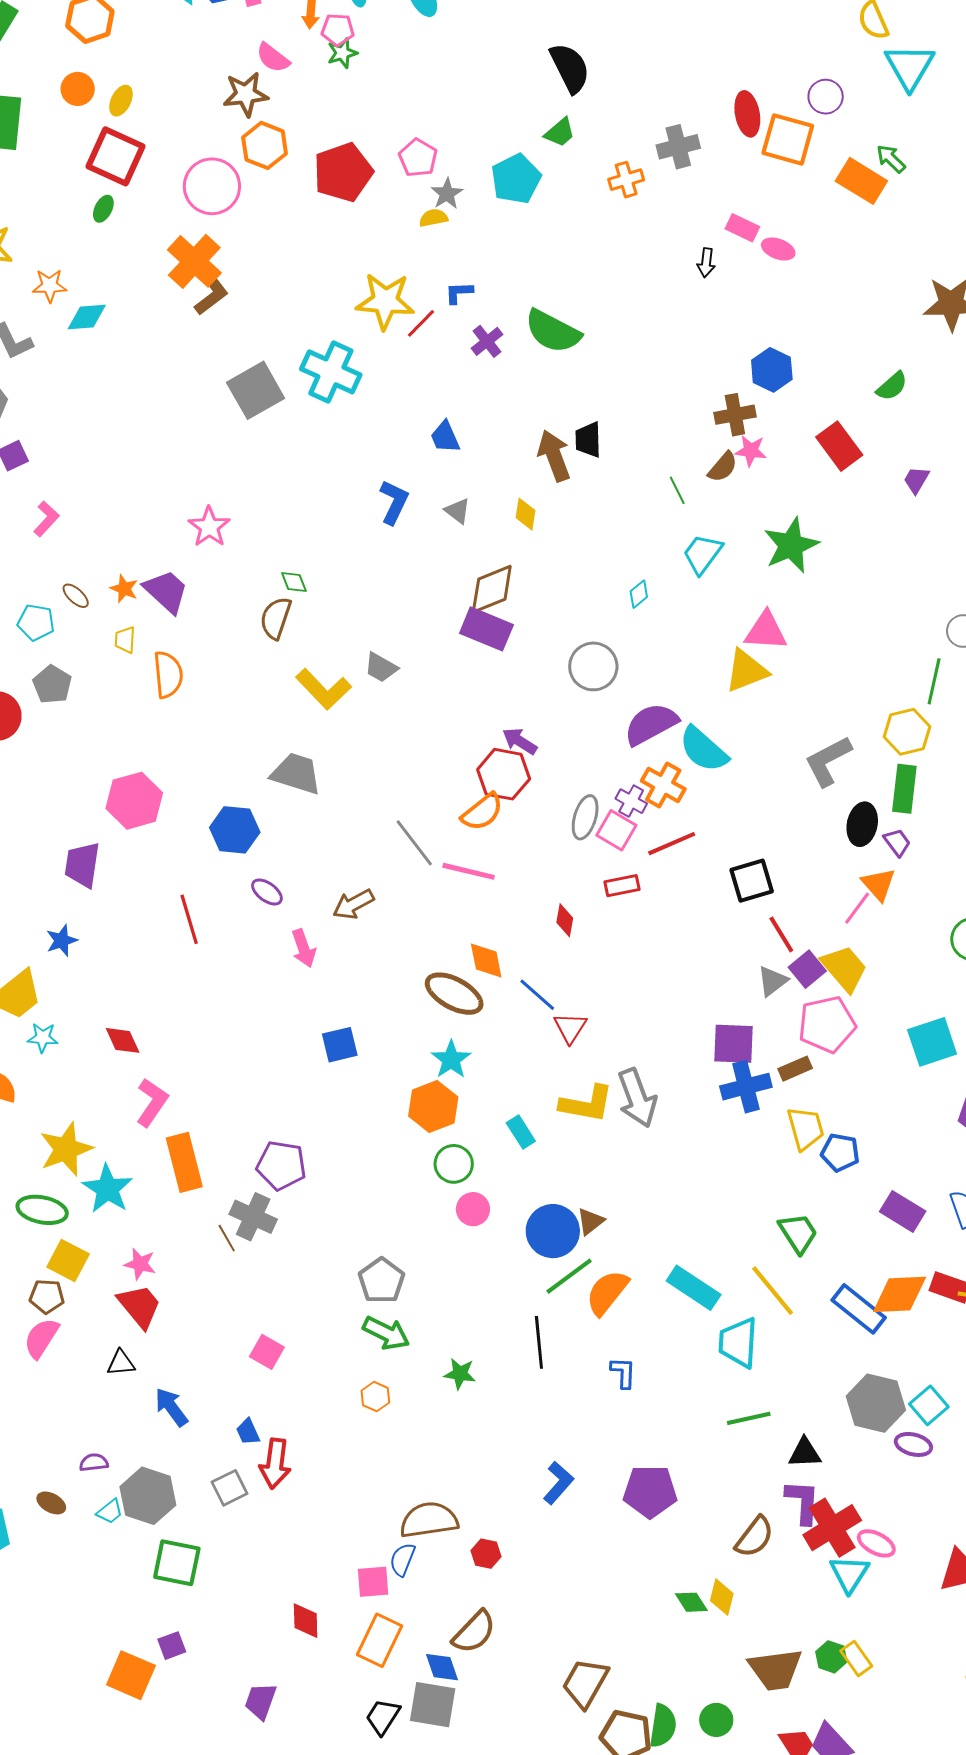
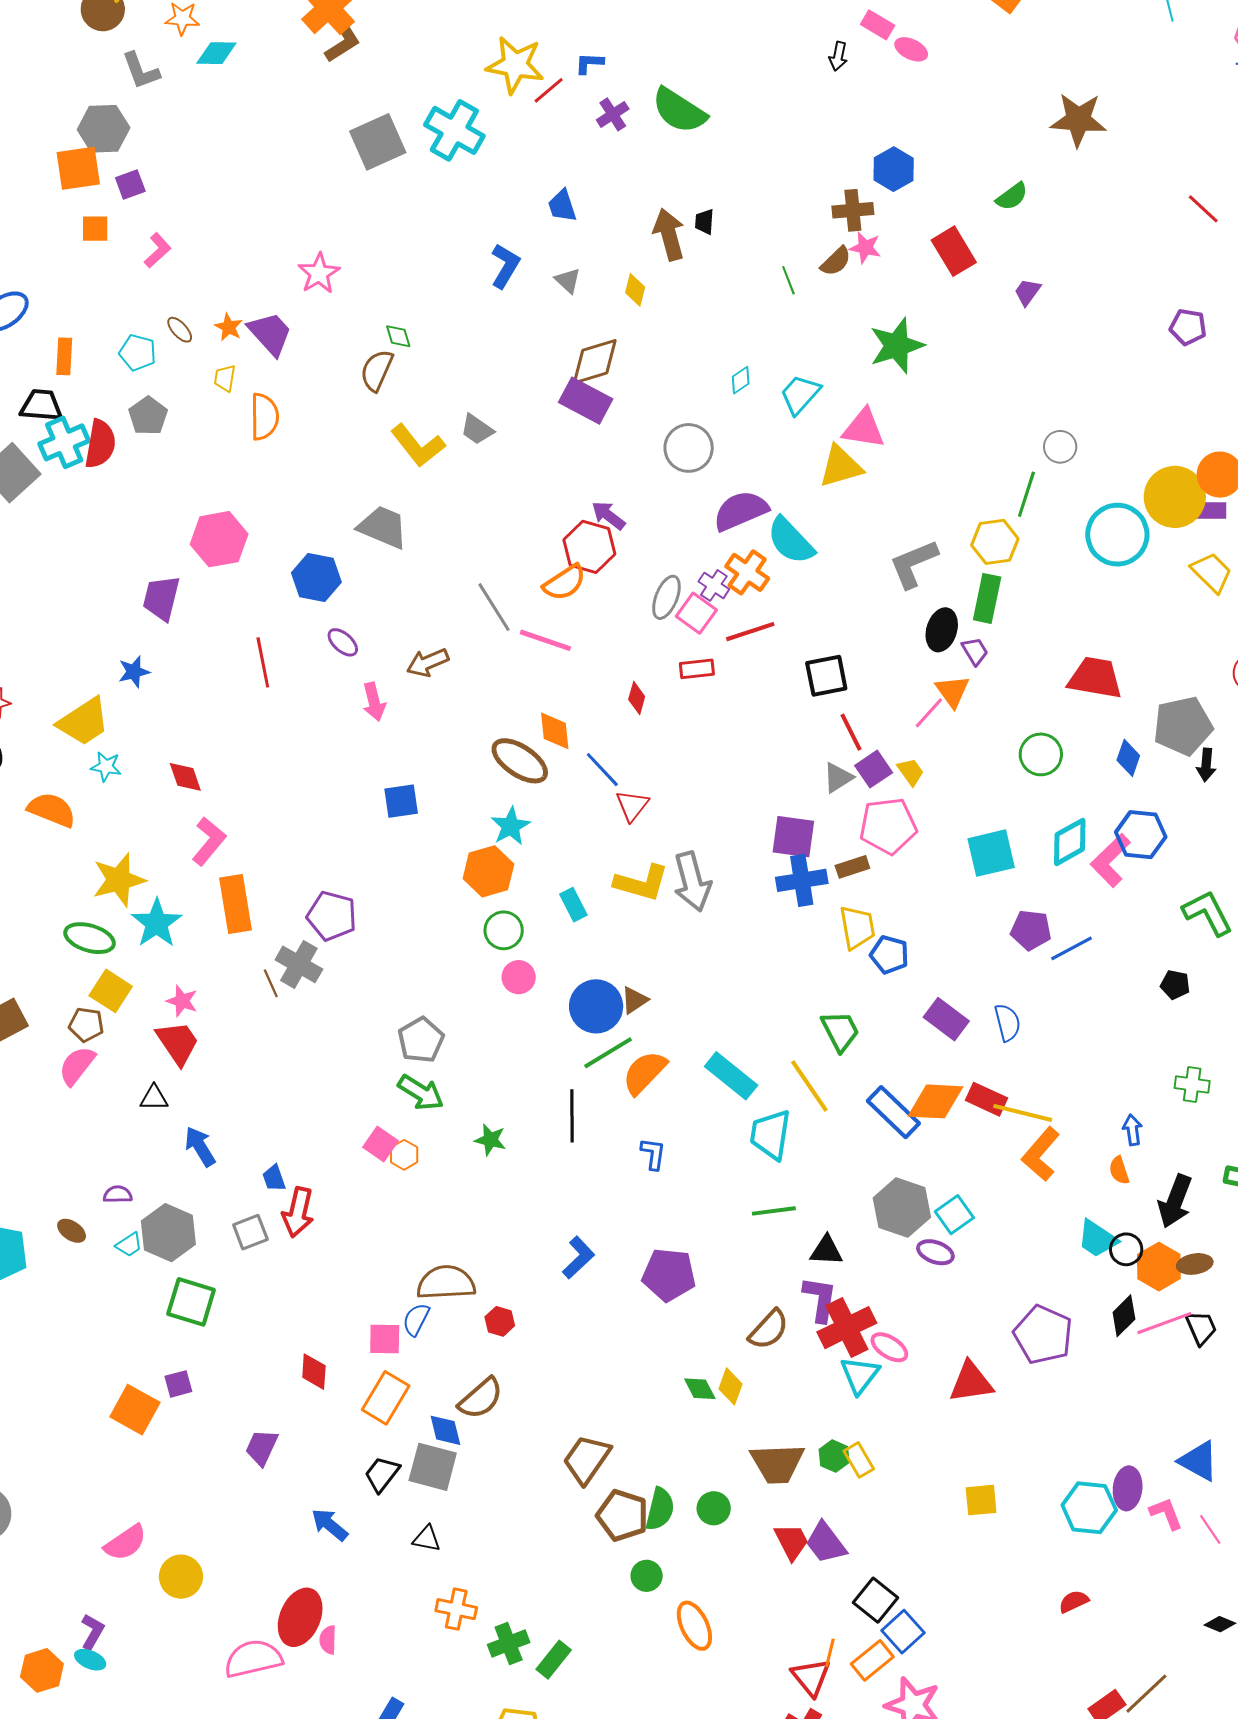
black trapezoid: (588, 440) -> (704, 222), size x0.7
cyan trapezoid: (702, 554) -> (800, 394), moved
yellow trapezoid: (844, 968) -> (911, 772), size x0.6
pink square: (267, 1352) -> (380, 1144), moved

